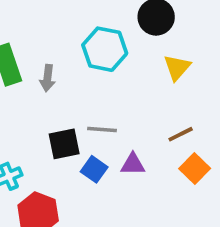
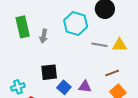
yellow triangle: (177, 67) -> (119, 45), moved, turned 42
gray line: (102, 130) -> (99, 45), moved

